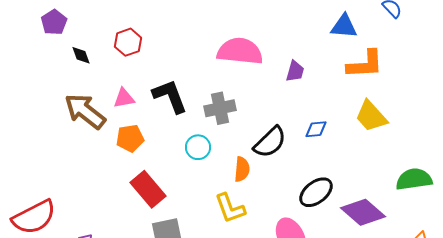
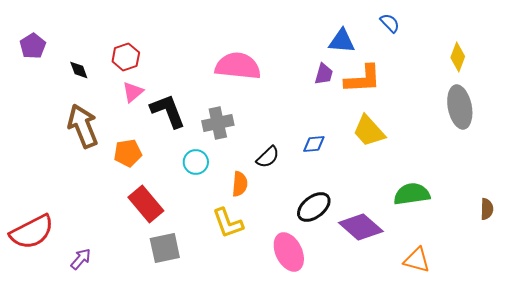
purple pentagon: (54, 22) -> (33, 46), moved
purple trapezoid: (295, 71) -> (324, 74), moved
pink triangle: (124, 98) -> (133, 92), moved, turned -30
brown arrow: (85, 111) -> (83, 126), turned 30
black semicircle: (270, 142) -> (268, 157), size x0.7

